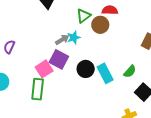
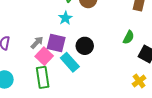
gray arrow: (62, 40) -> (37, 43), moved
cyan rectangle: (105, 73) -> (70, 62), moved

